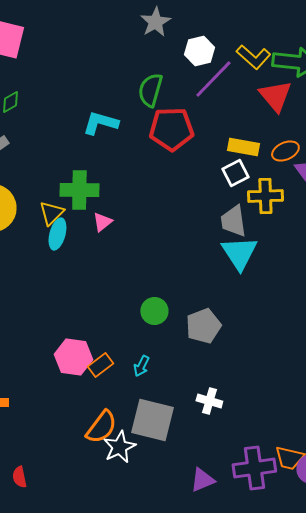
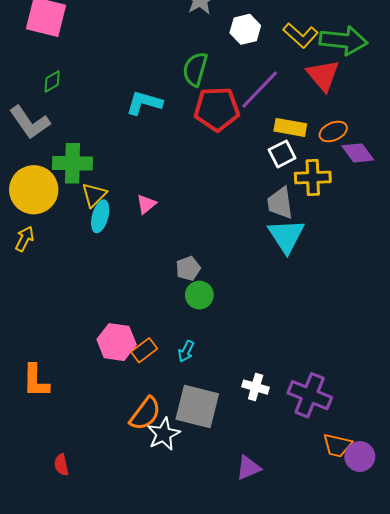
purple line: (213, 79) -> (260, 90), moved
green cross: (79, 190) -> (73, 163), moved
gray pentagon: (203, 326) -> (188, 268), moved, size x0.7
purple cross: (254, 468) -> (310, 395), moved, turned 30

